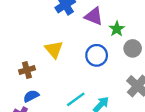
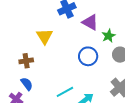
yellow triangle: (54, 49) -> (45, 36), moved
blue semicircle: (31, 96) -> (27, 84), turned 72

